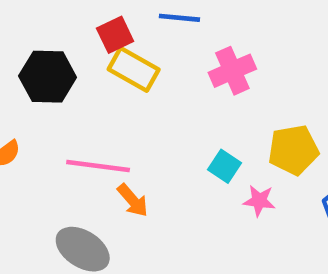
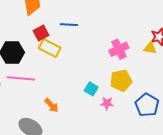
pink cross: (232, 71) -> (119, 49), moved
pink line: (98, 166) -> (21, 78), moved

